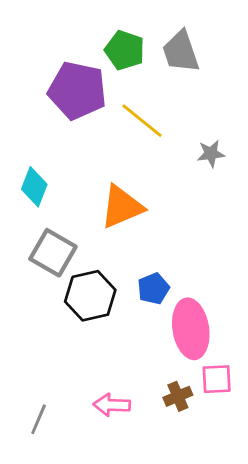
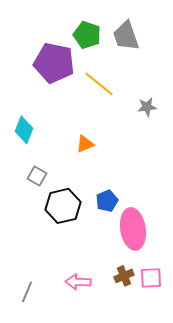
orange triangle: (122, 207) -> (85, 144), size x0.6
gray square: (53, 253) -> (37, 176), size x0.6
pink square: (217, 379) -> (151, 278), moved

